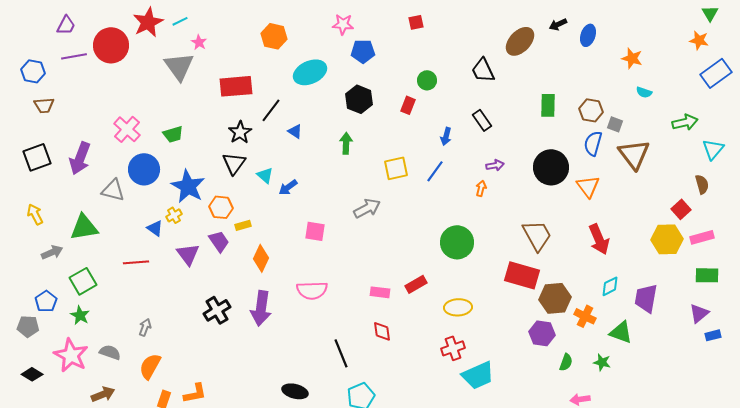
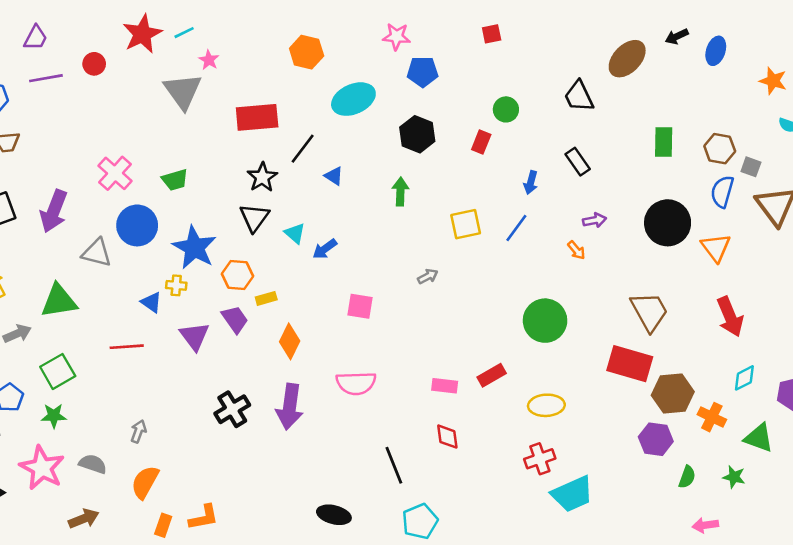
red circle: (111, 45) -> (94, 64), size x0.5
orange arrow: (481, 188) -> (576, 250), turned 126
gray arrow: (367, 208) -> (428, 276), size x0.6
yellow cross: (174, 215) -> (176, 285), turned 35
green star: (80, 315) -> (54, 416), turned -30

